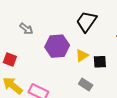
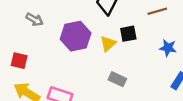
black square: (100, 62) -> (128, 34), moved

